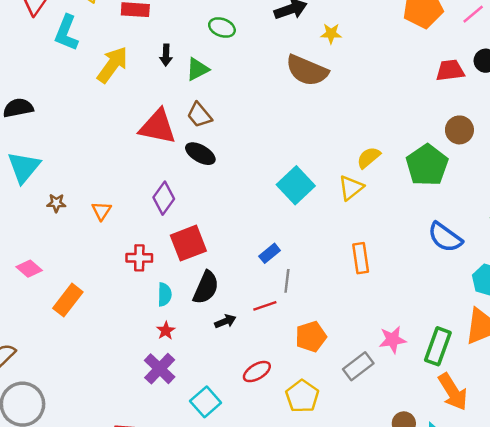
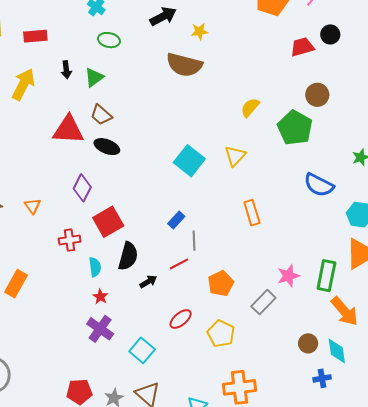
yellow semicircle: (369, 158) -> (250, 107), moved

